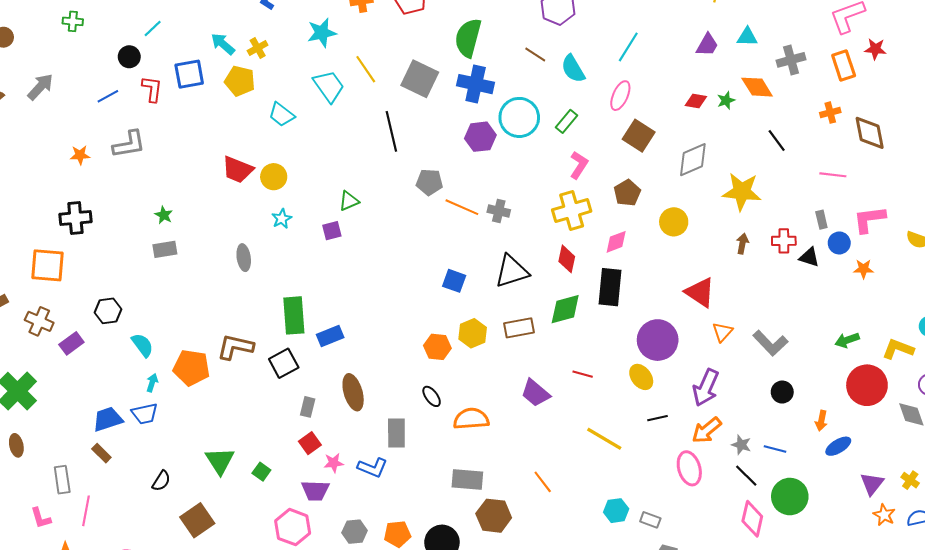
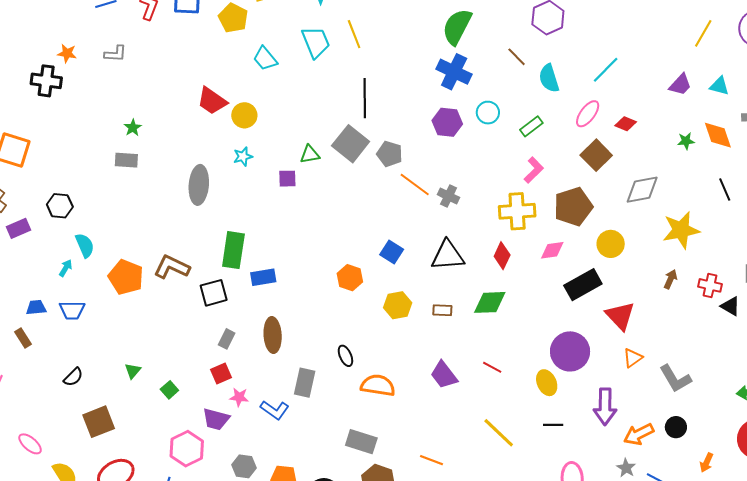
gray square: (420, 79) -> (351, 144), moved
red diamond: (696, 101) -> (626, 124), moved
cyan circle: (519, 117) -> (488, 113), size x0.6
gray L-shape: (129, 144) -> (115, 54), size x0.7
yellow star: (742, 192) -> (681, 230), turned -30
brown pentagon: (627, 193) -> (573, 207), size x1.5
black cross: (75, 218) -> (46, 81), moved
gray ellipse: (244, 258) -> (199, 185), size x1.5
black rectangle: (610, 287) -> (583, 285), moved, turned 42
brown rectangle: (519, 328) -> (442, 310), size x0.7
orange hexagon: (437, 347) -> (350, 278), moved
cyan arrow: (152, 383) -> (66, 268), moved
purple arrow: (706, 388) -> (605, 407), turned -36
blue trapezoid: (108, 419) -> (36, 307), size x0.7
orange arrow: (707, 430) -> (639, 434), moved
green triangle: (220, 461) -> (133, 371), size x0.6
orange line: (543, 482) -> (431, 460), turned -45

